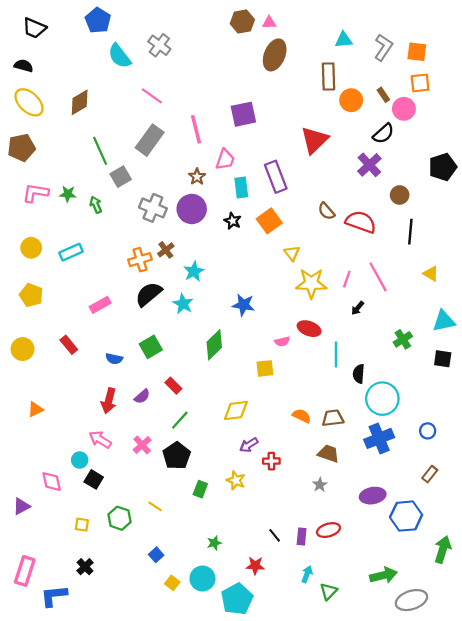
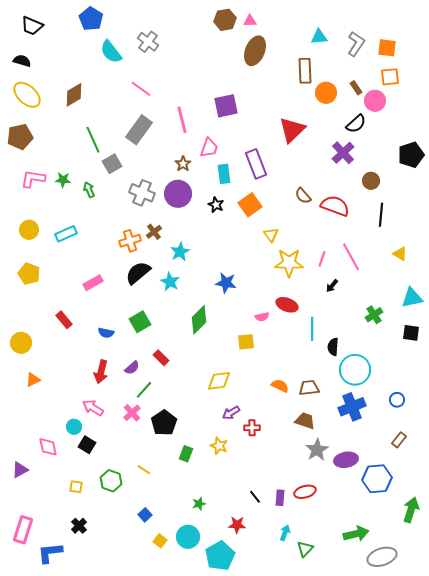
yellow circle: (23, 349) -> (21, 343), moved
green line: (180, 420) -> (144, 390), moved
gray star: (320, 485) -> (317, 450), moved, size x1.6

